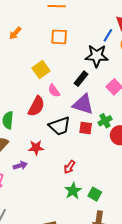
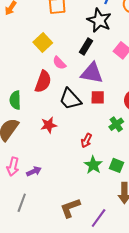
black star: (97, 56) -> (99, 20), turned 30
green cross: (105, 121) -> (116, 124), moved
black trapezoid: (60, 126) -> (70, 99), turned 75
purple arrow: (20, 166) -> (34, 171), moved

